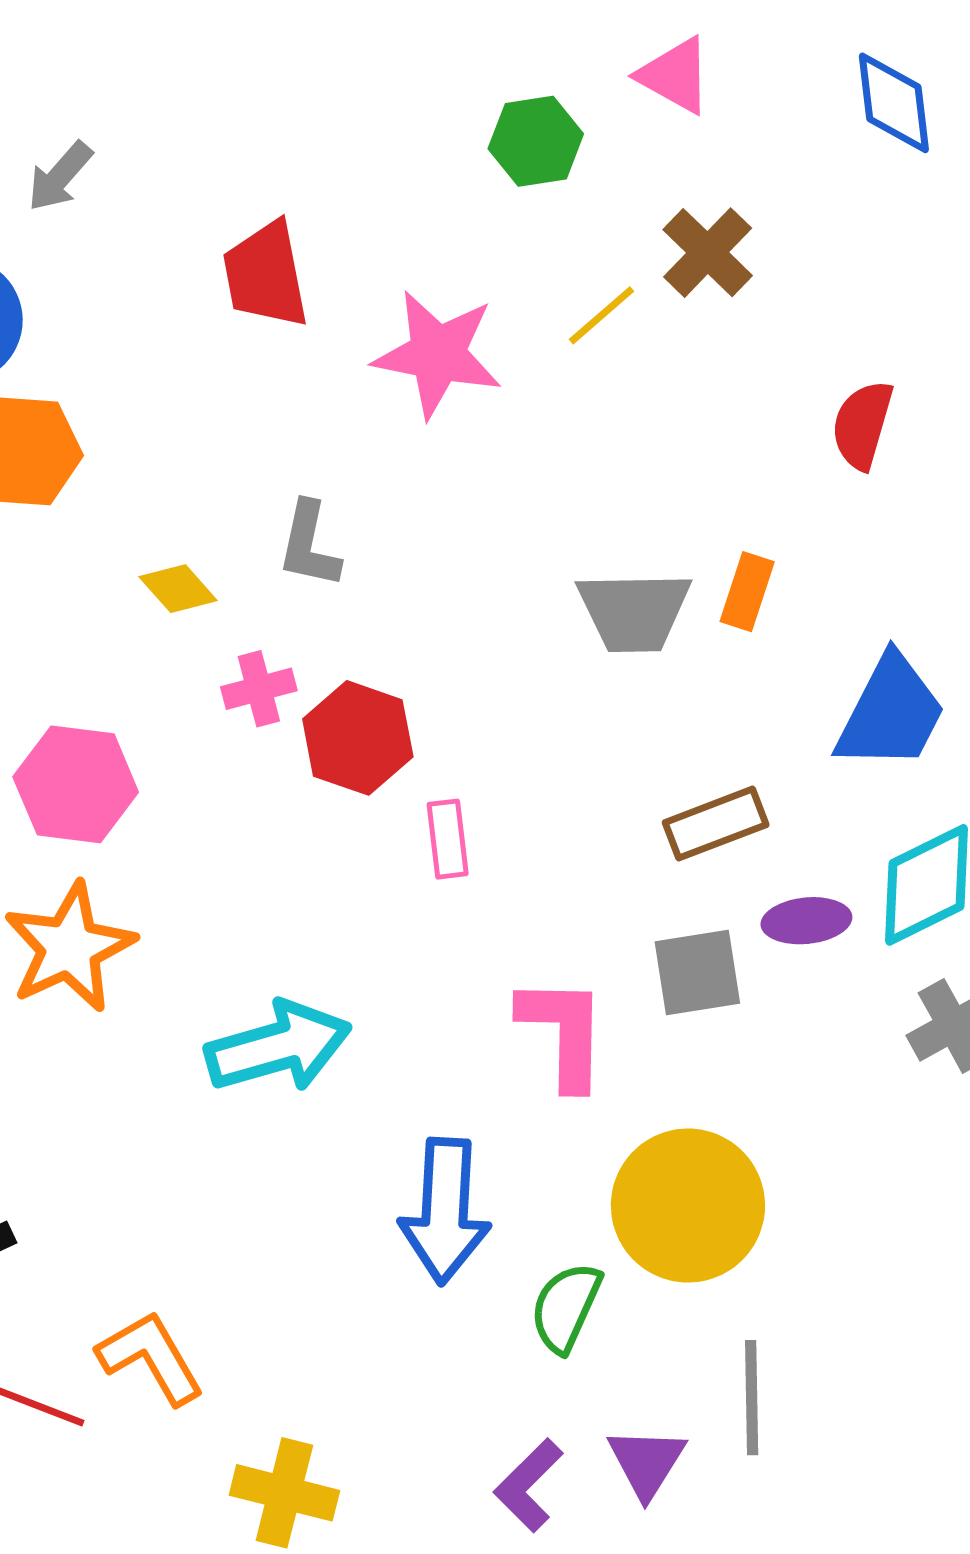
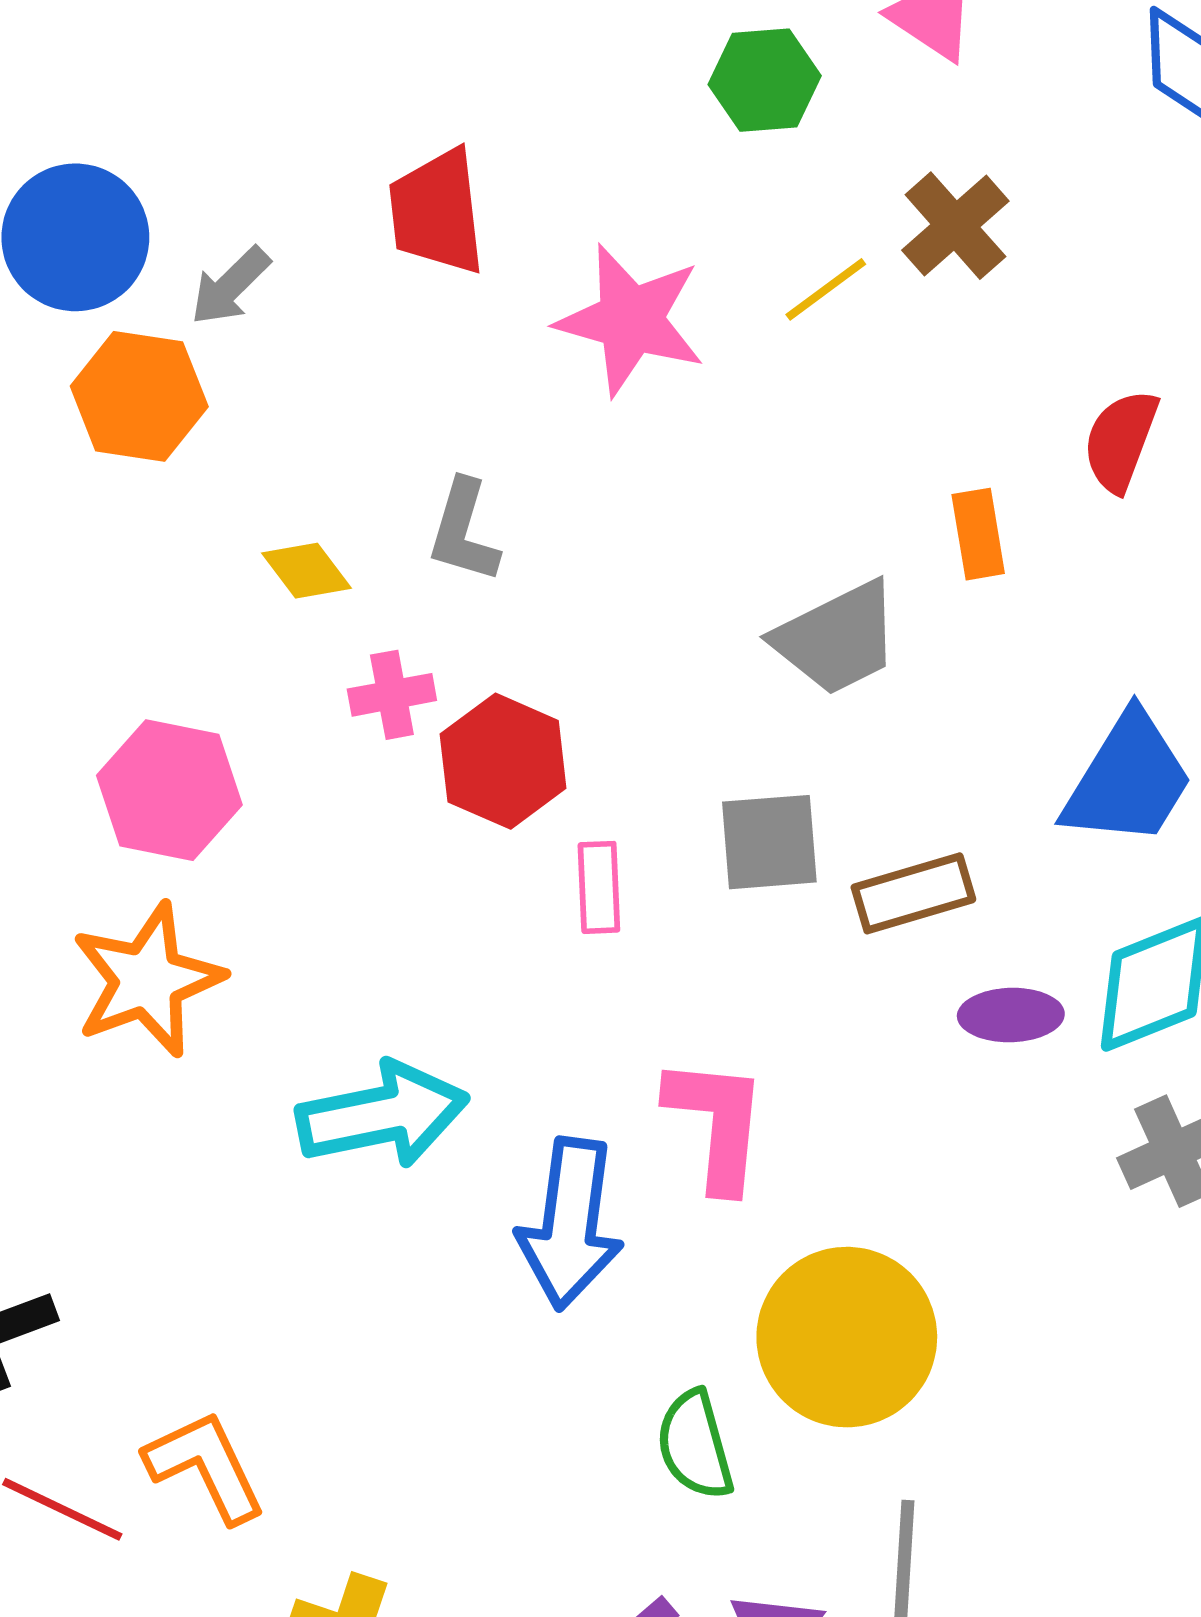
gray arrow: (60, 176) -> (230, 286), moved
orange rectangle: (747, 592) -> (978, 534), moved, turned -32
gray trapezoid: (634, 611) -> (837, 638), turned -30
gray square: (697, 973) -> (769, 842), moved
blue arrow: (445, 1211) -> (570, 1224), moved
green semicircle: (566, 1307) -> (695, 1445), turned -44

